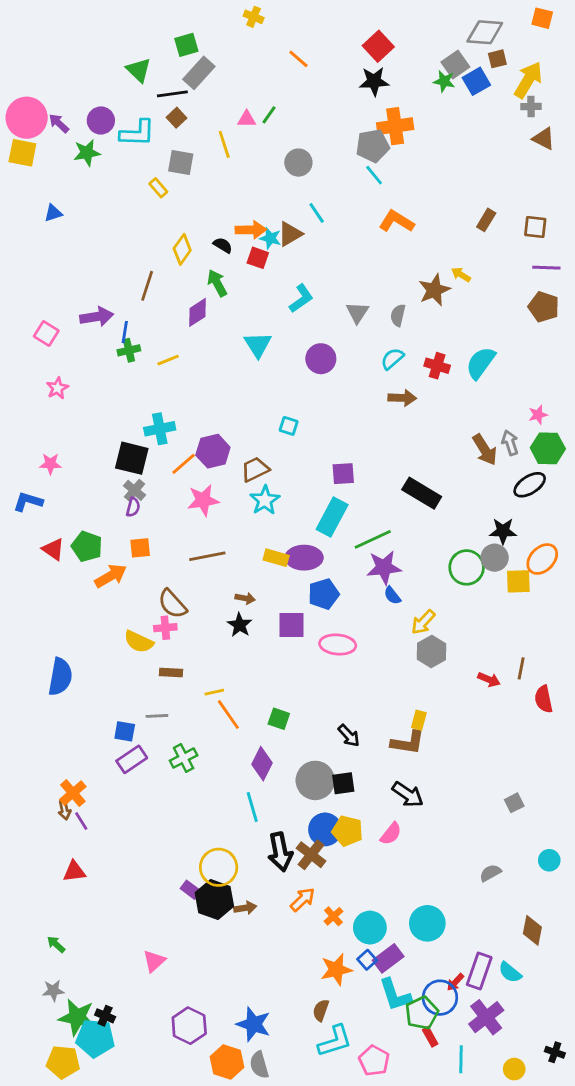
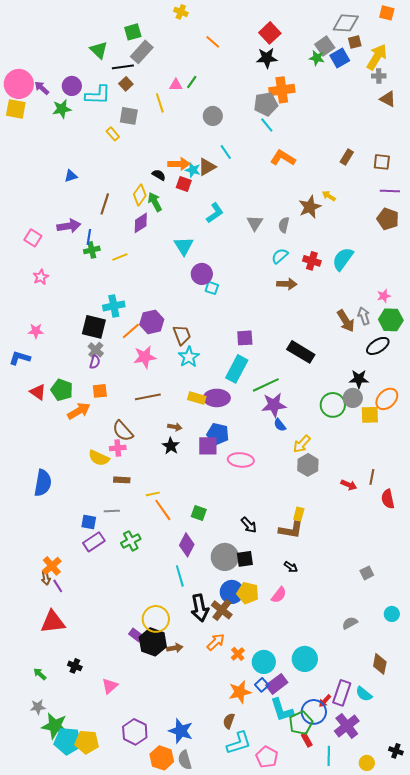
blue triangle: (53, 213) -> (71, 176), moved
yellow diamond: (182, 249) -> (140, 195), moved
purple circle: (321, 359) -> (202, 274), moved
cyan square: (289, 426) -> (212, 288), moved
brown trapezoid: (255, 469) -> (182, 335), turned 95
blue pentagon: (324, 594) -> (218, 434), moved, turned 30
black arrow: (408, 794) -> (291, 567), size x0.6
red triangle: (74, 871) -> (53, 622), size x1.5
black cross: (105, 1016) -> (75, 666), moved
yellow pentagon: (63, 1062) -> (87, 742), moved

